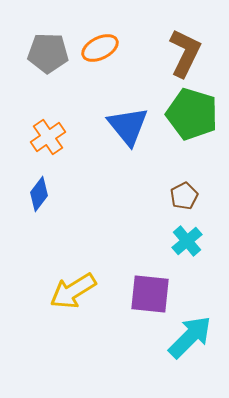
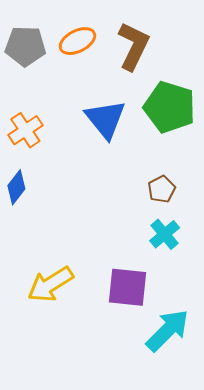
brown L-shape: (185, 53) -> (134, 46), moved

